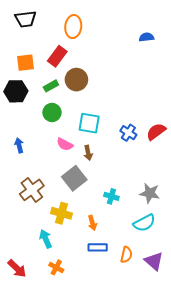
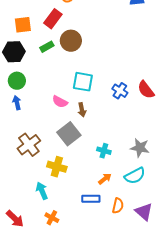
green circle: (52, 112) -> (17, 81), moved
red semicircle: (156, 132) -> (146, 90), turned -90
orange arrow: (92, 223) -> (105, 179), moved, turned -112

